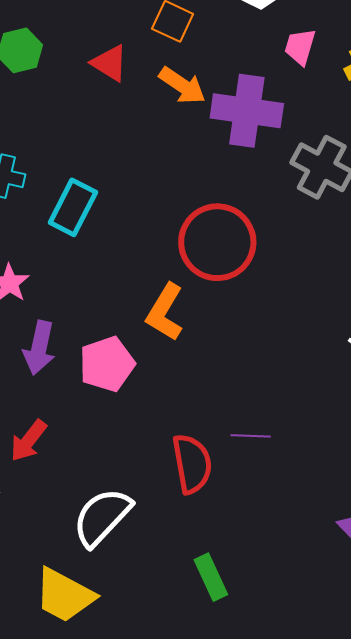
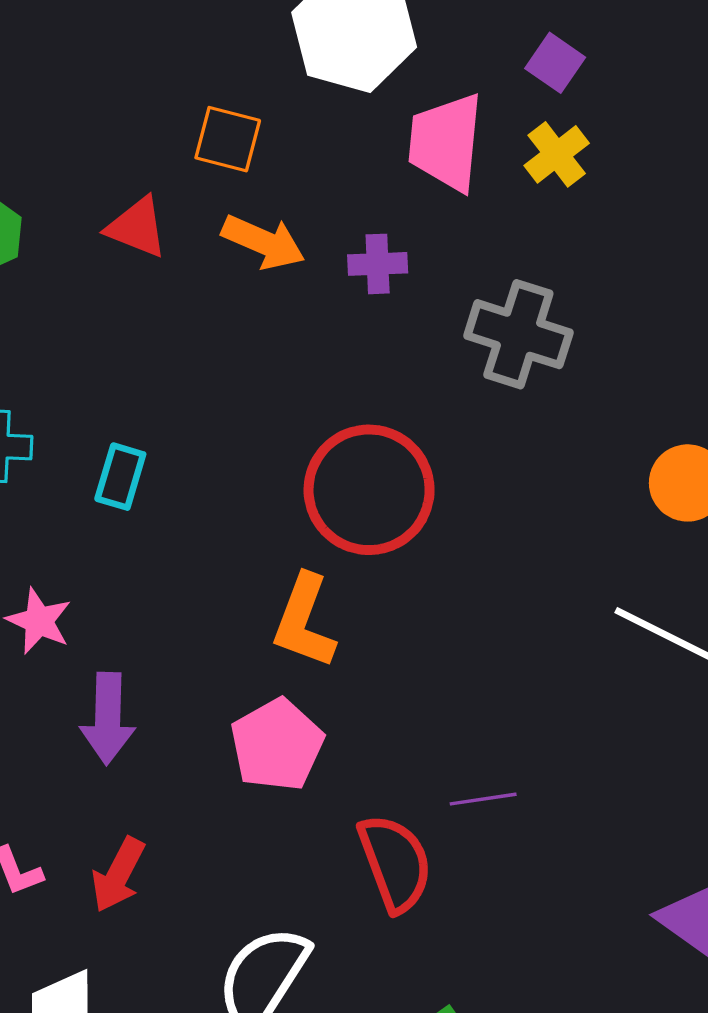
pink trapezoid: (300, 47) -> (446, 142), size x1.6
purple cross: (247, 111) -> (378, 264), size x0.5
cyan rectangle: (73, 207) -> (120, 477), size x0.7
pink pentagon: (107, 364) -> (277, 745), moved

